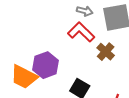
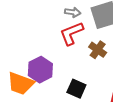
red L-shape: (81, 32) -> (72, 33), turned -60

